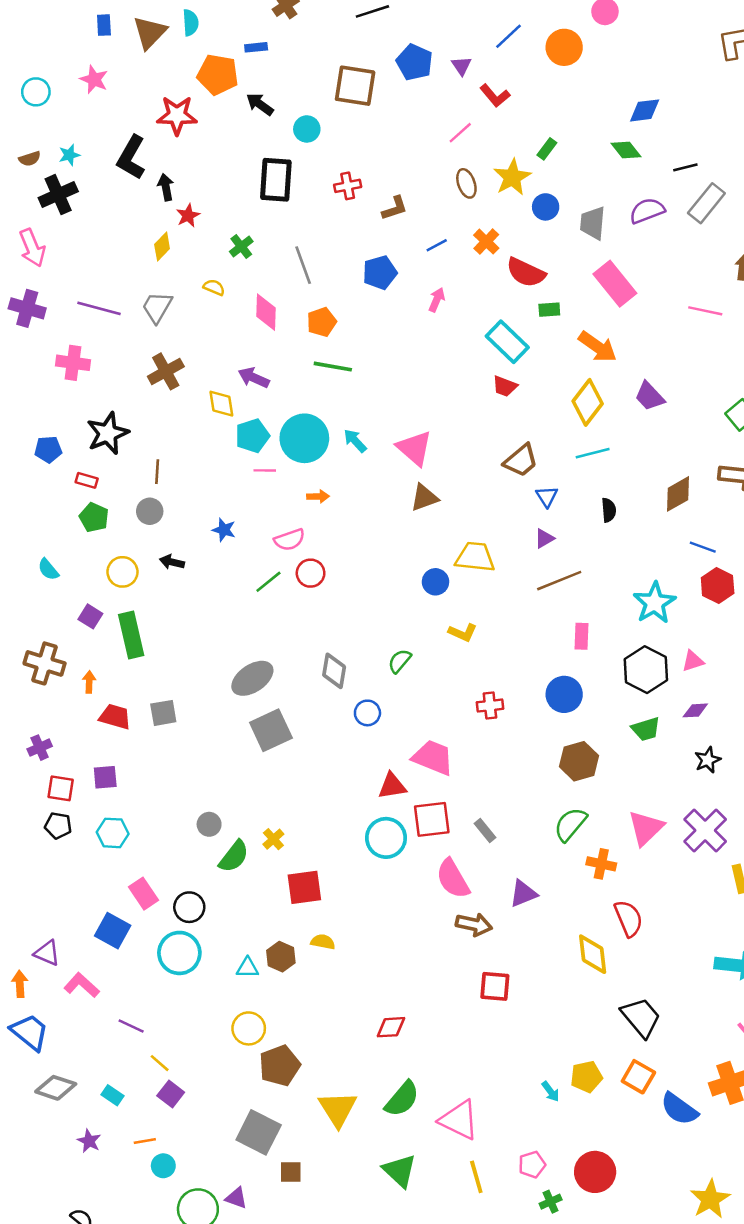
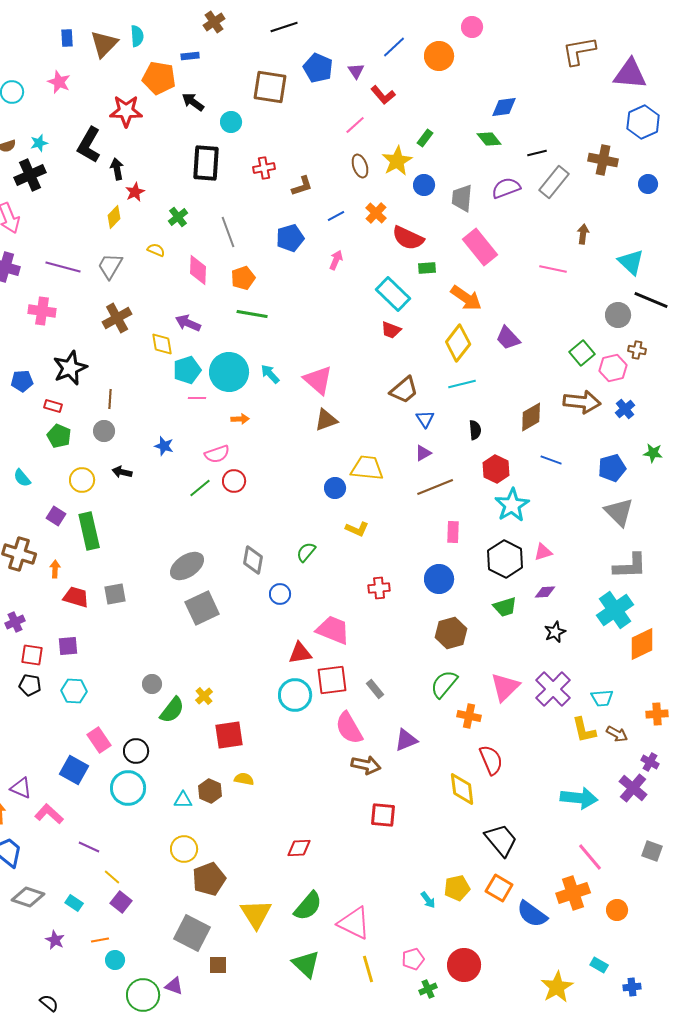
red hexagon: (718, 586) -> (496, 469), moved

